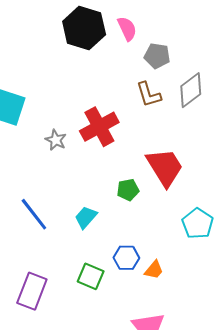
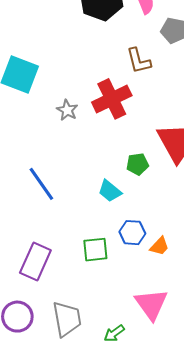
brown L-shape: (149, 95) -> (139, 61), moved
cyan trapezoid: (86, 217) -> (110, 191), moved, turned -95
green square: (91, 276) -> (95, 250), turned -32

